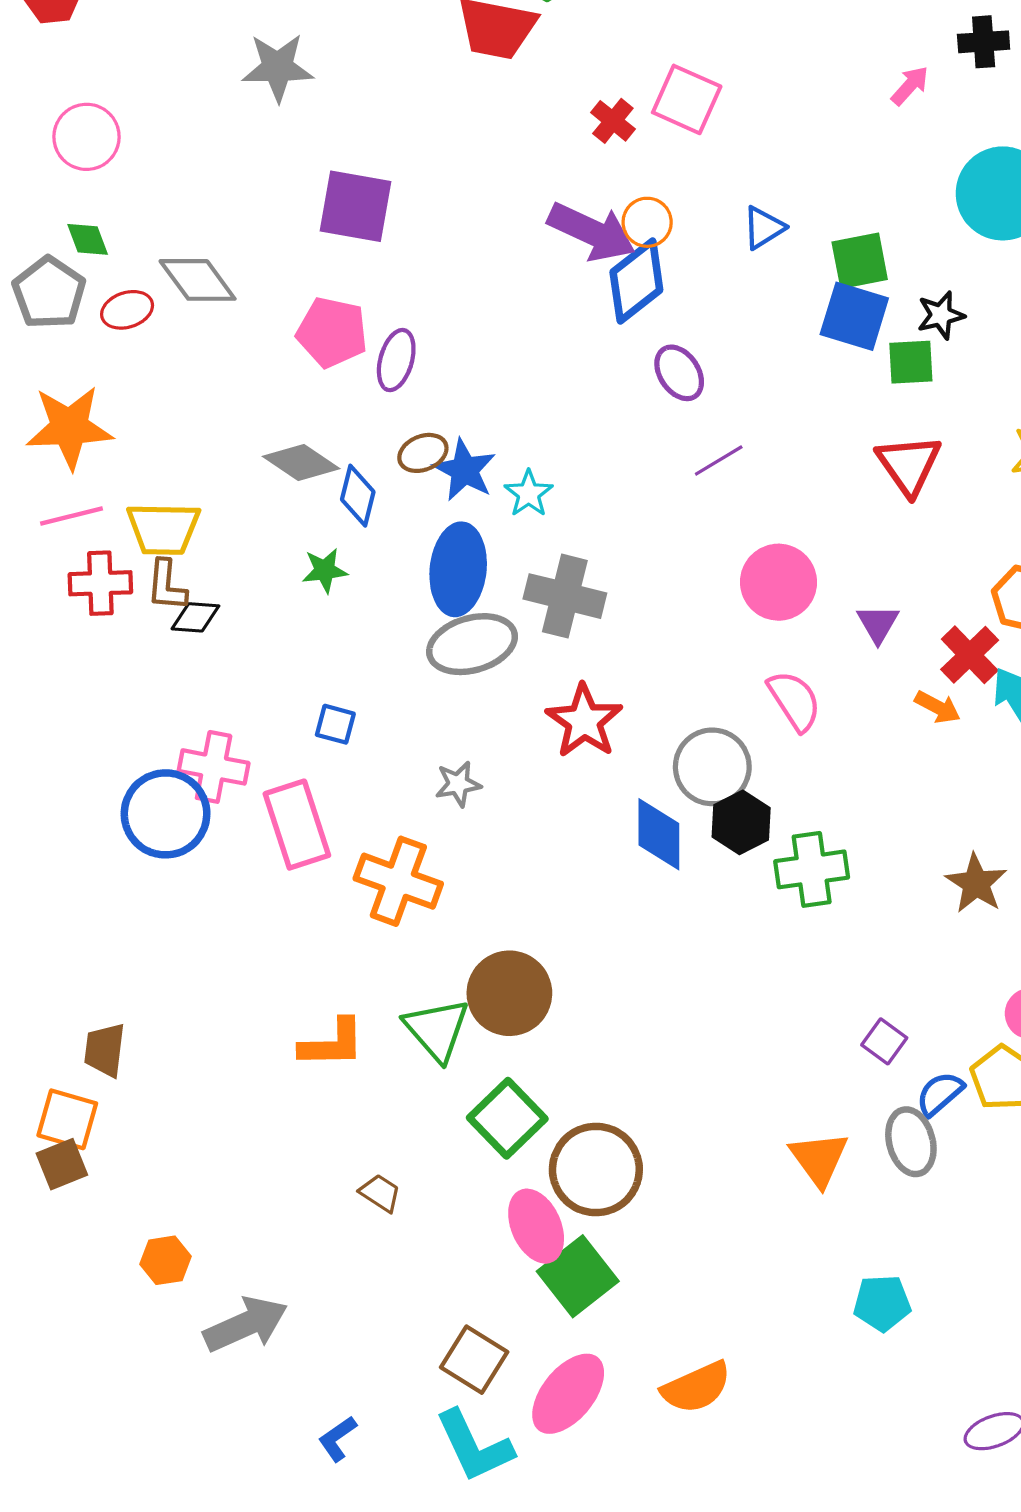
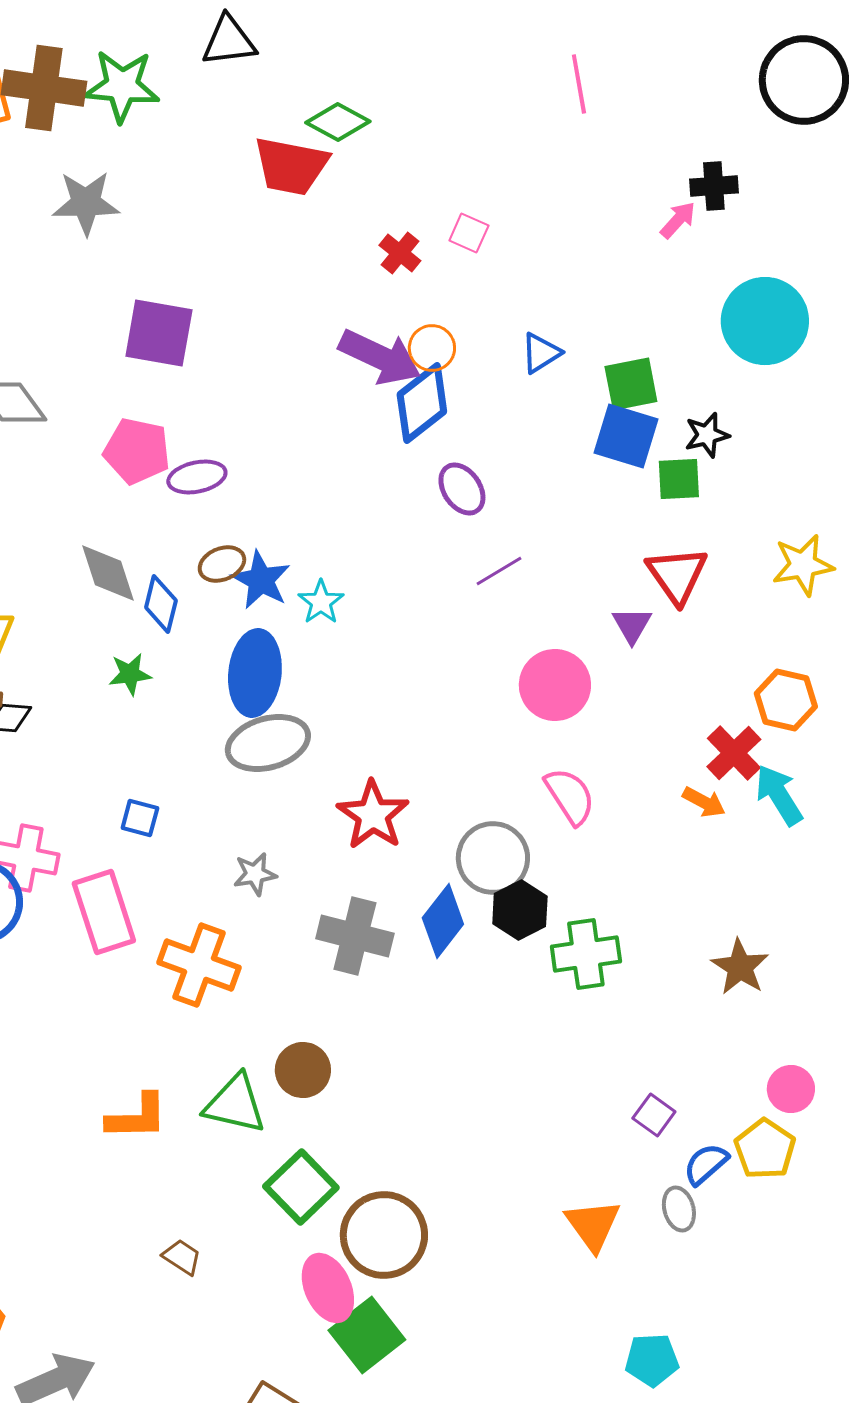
black cross: (984, 42) -> (714, 186), moved
pink square: (687, 99) -> (469, 233), size x0.6
purple ellipse: (396, 360) -> (197, 477), turned 62
gray diamond: (301, 463) -> (108, 573), turned 38
gray cross: (565, 596) -> (355, 936), moved
purple triangle: (878, 624) -> (632, 625), moved
blue diamond: (659, 834) -> (443, 921), turned 38
brown circle: (509, 993) -> (303, 1070), size x0.7
green triangle: (437, 1030) -> (235, 1104), turned -36
gray ellipse: (911, 1142) -> (679, 1209), size x0.7

